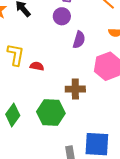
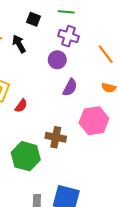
red semicircle: (37, 66) -> (21, 106), turned 104

